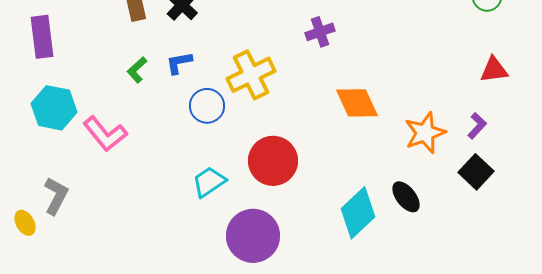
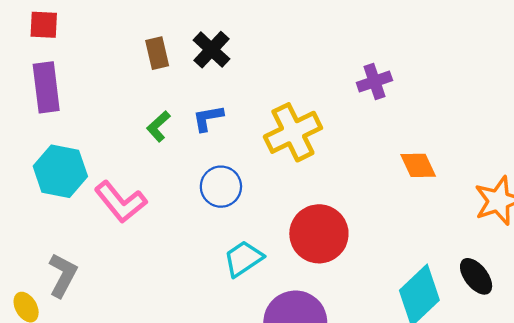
orange diamond: (357, 103) -> (418, 165), size x0.7
blue circle: (207, 106) -> (221, 187), moved

